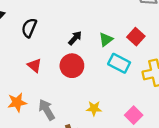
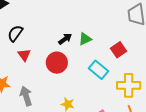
black semicircle: (29, 28) -> (15, 33), moved
green triangle: (106, 39) -> (85, 39), moved

